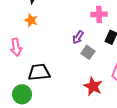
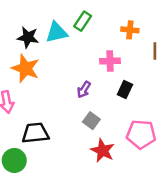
orange star: (31, 20) -> (25, 68), size x1.6
gray square: (88, 52) -> (91, 121), moved

